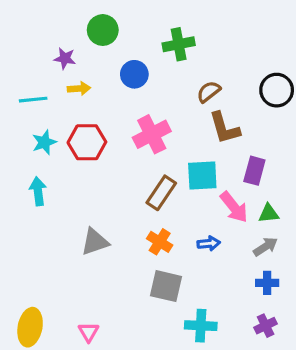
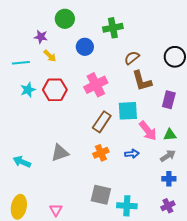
yellow arrow: (79, 89) -> (50, 56), turned 48
purple rectangle: (254, 171) -> (169, 100), moved
cyan arrow: (38, 191) -> (22, 162), moved, turned -60
orange cross: (160, 242) -> (101, 153), turned 35
gray square: (166, 286) -> (101, 195), moved

